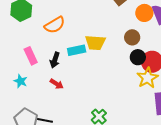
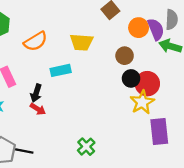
yellow trapezoid: (95, 43) -> (82, 42), moved
black arrow: (55, 60) -> (36, 93), moved

